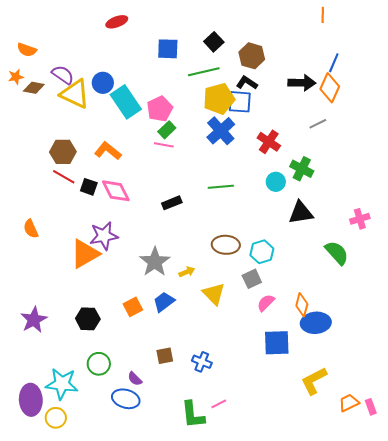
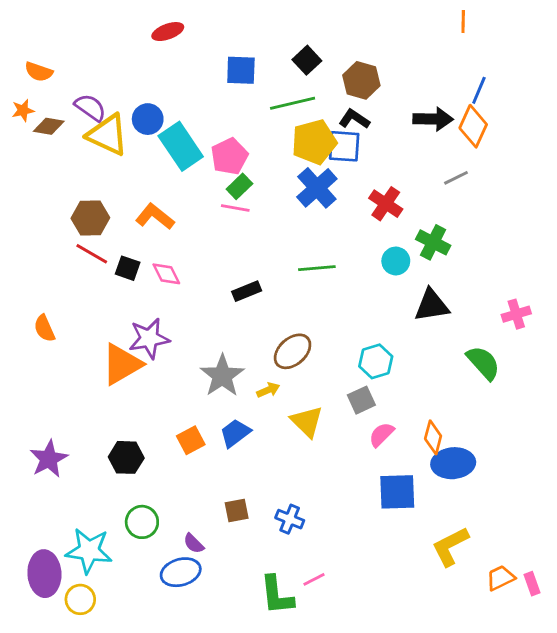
pink diamond: (116, 191) -> (166, 274), size x0.7
brown ellipse: (226, 245) -> (293, 351), moved, turned -44
blue ellipse: (126, 399) -> (181, 572), turned -32

